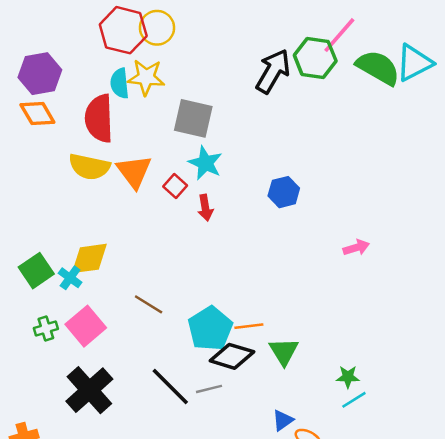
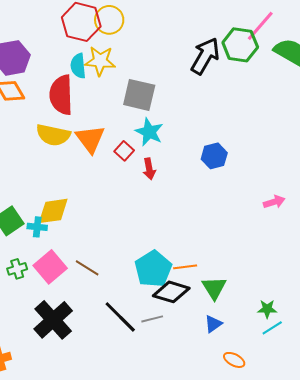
cyan cross: (70, 278) -> (37, 227), turned -30
brown line: (149, 304) -> (87, 268), moved
blue triangle: (283, 420) -> (213, 324), moved

